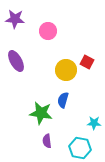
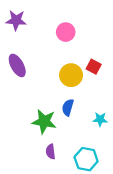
pink circle: (48, 31) -> (66, 32), moved
cyan star: (94, 123) -> (100, 119), moved

